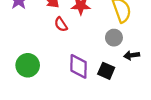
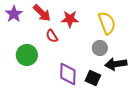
black arrow: (132, 55) -> (116, 64), size x1.5
green circle: (28, 65) -> (27, 55), moved

